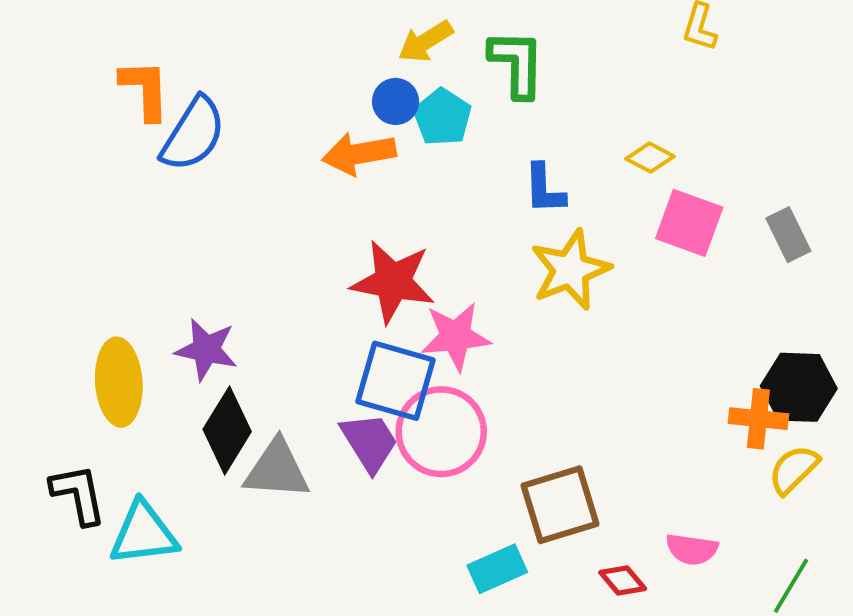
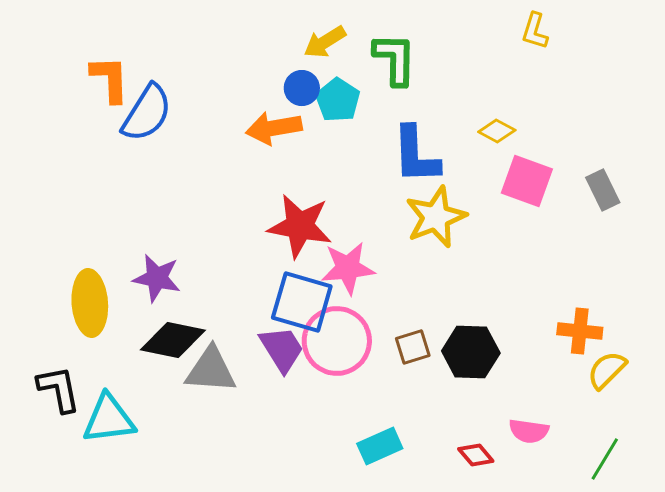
blue L-shape: (544, 189) -> (416, 155), size x1.5
black hexagon: (799, 387) -> (471, 352), moved
black diamond: (227, 430) -> (173, 340), turned 70
brown square: (560, 505) -> (413, 347), moved, size x0.6

